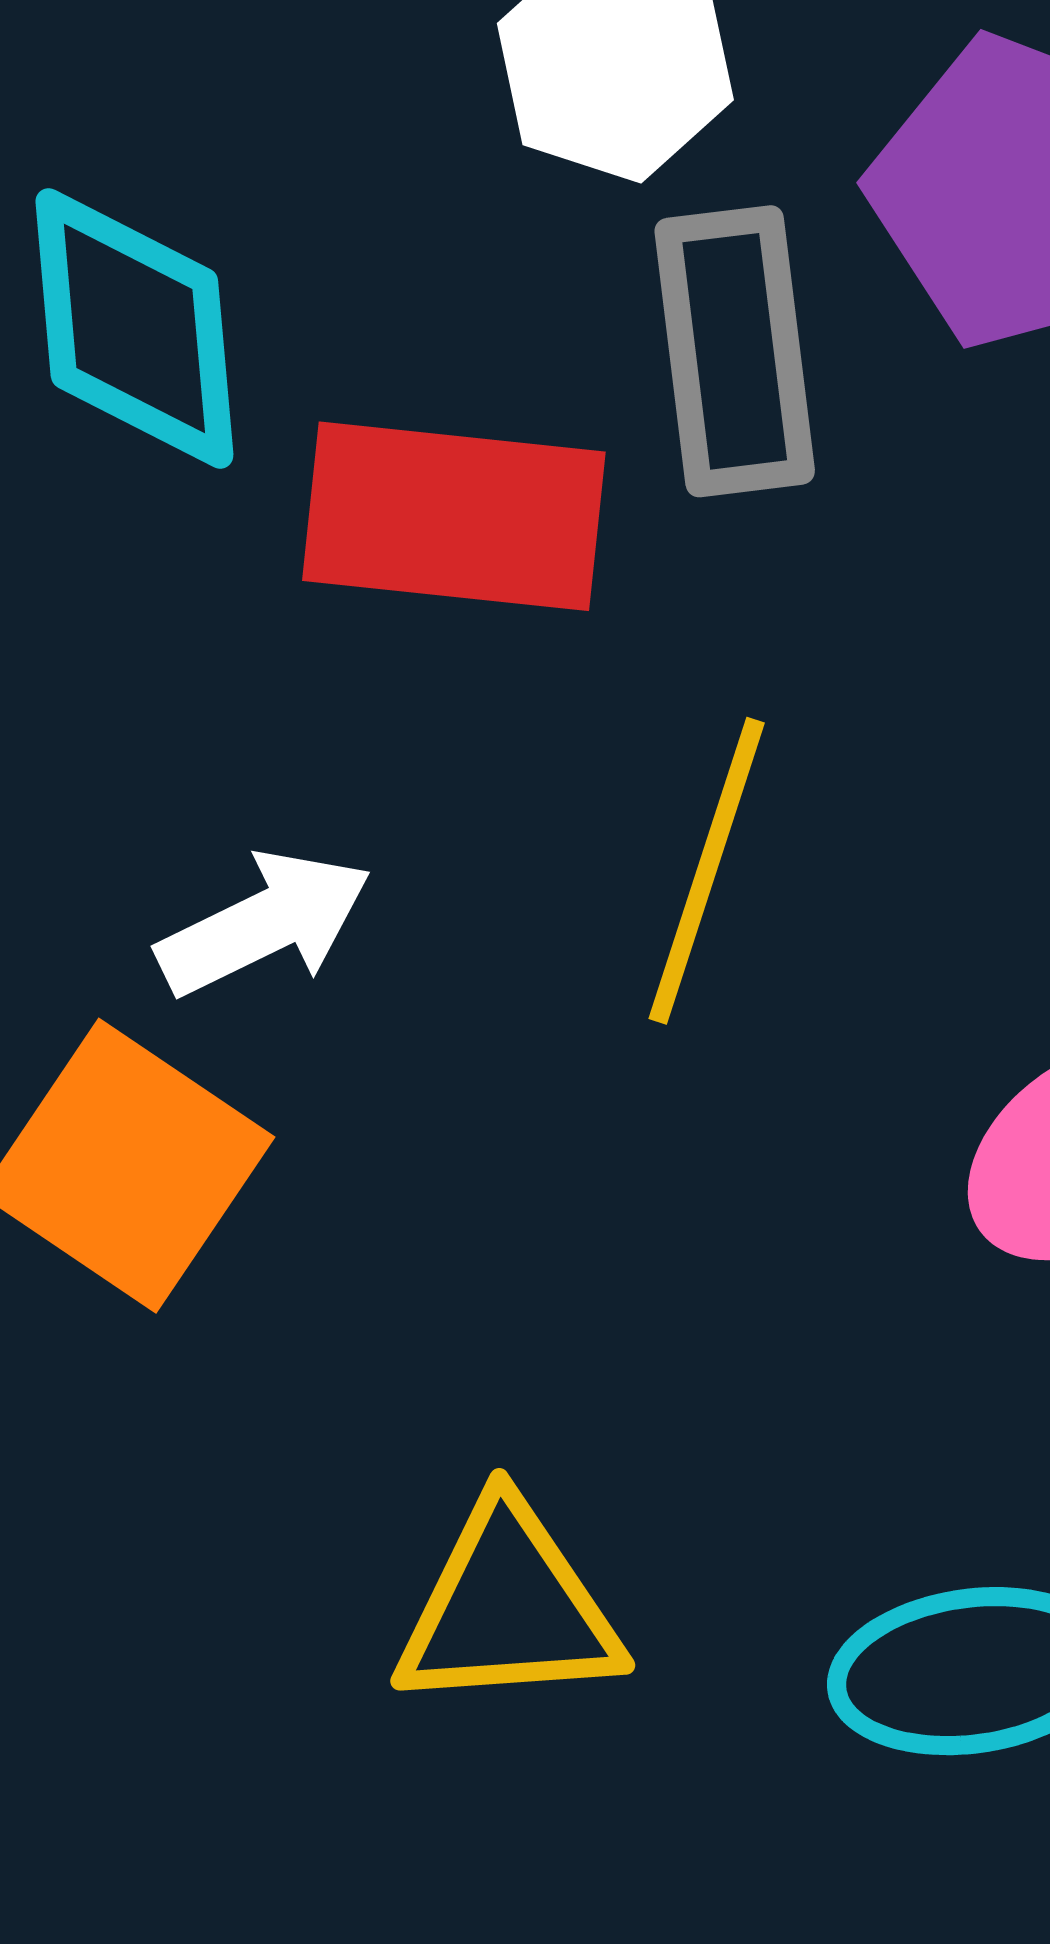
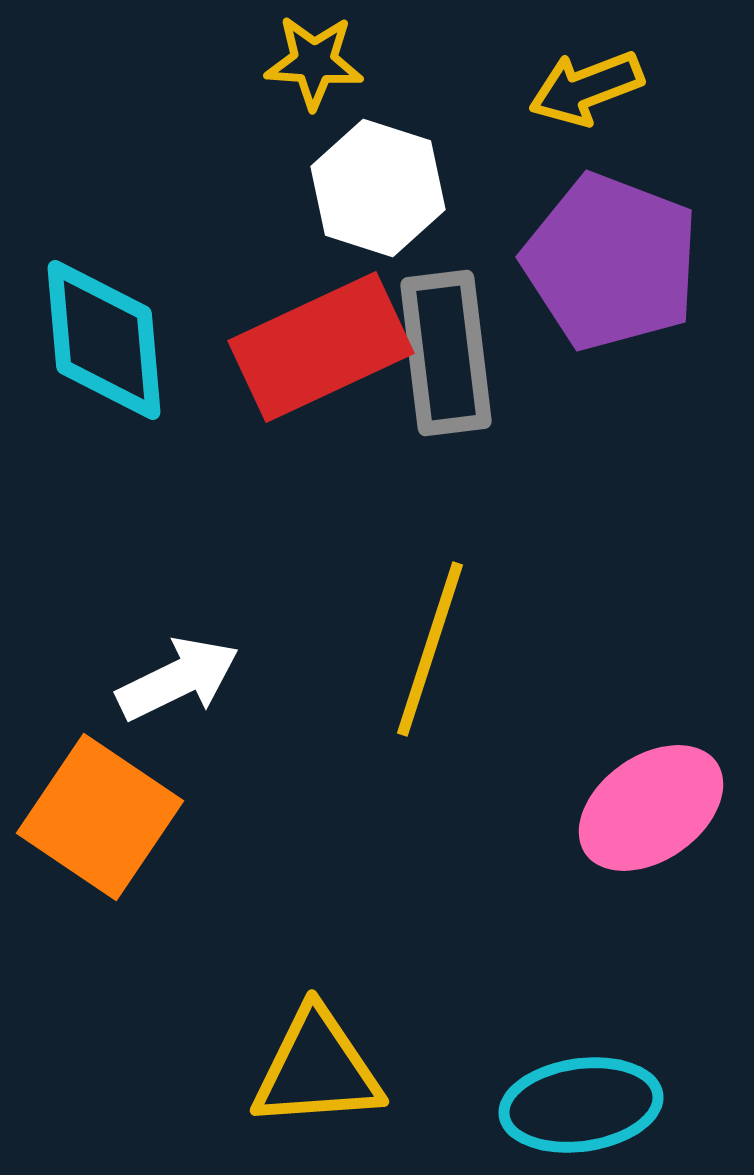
red rectangle: (454, 516) -> (321, 347), moved, turned -31

